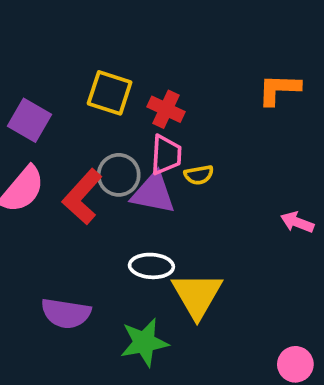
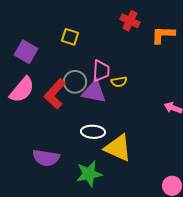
yellow square: (110, 93) -> (70, 37), size x0.7
red cross: (166, 109) -> (130, 21), moved
yellow triangle: (197, 295) -> (118, 148), turned -36

